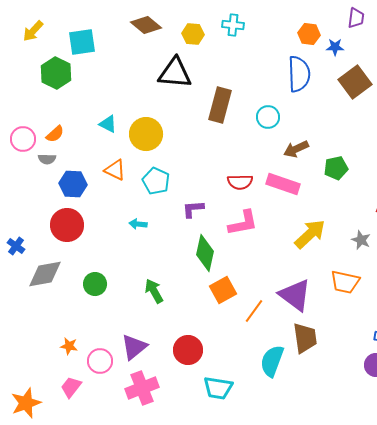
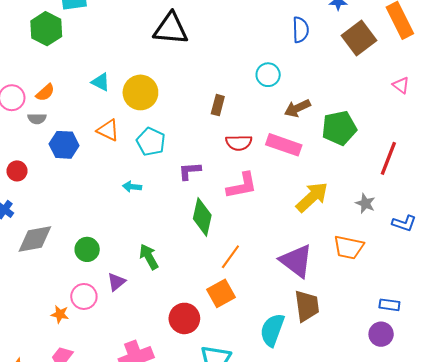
blue semicircle: (299, 74) -> (300, 30), size x0.7
brown rectangle: (220, 105) -> (218, 105), moved, size x0.6
green pentagon: (336, 168) -> (339, 128), size x1.4
red circle: (67, 225) -> (17, 171), moved, size x0.6
orange square: (223, 290) -> (221, 293), moved
orange line: (254, 311) -> (230, 257), moved
purple triangle: (134, 347) -> (116, 282), moved, size x0.7
pink circle: (100, 361) -> (84, 296), moved

